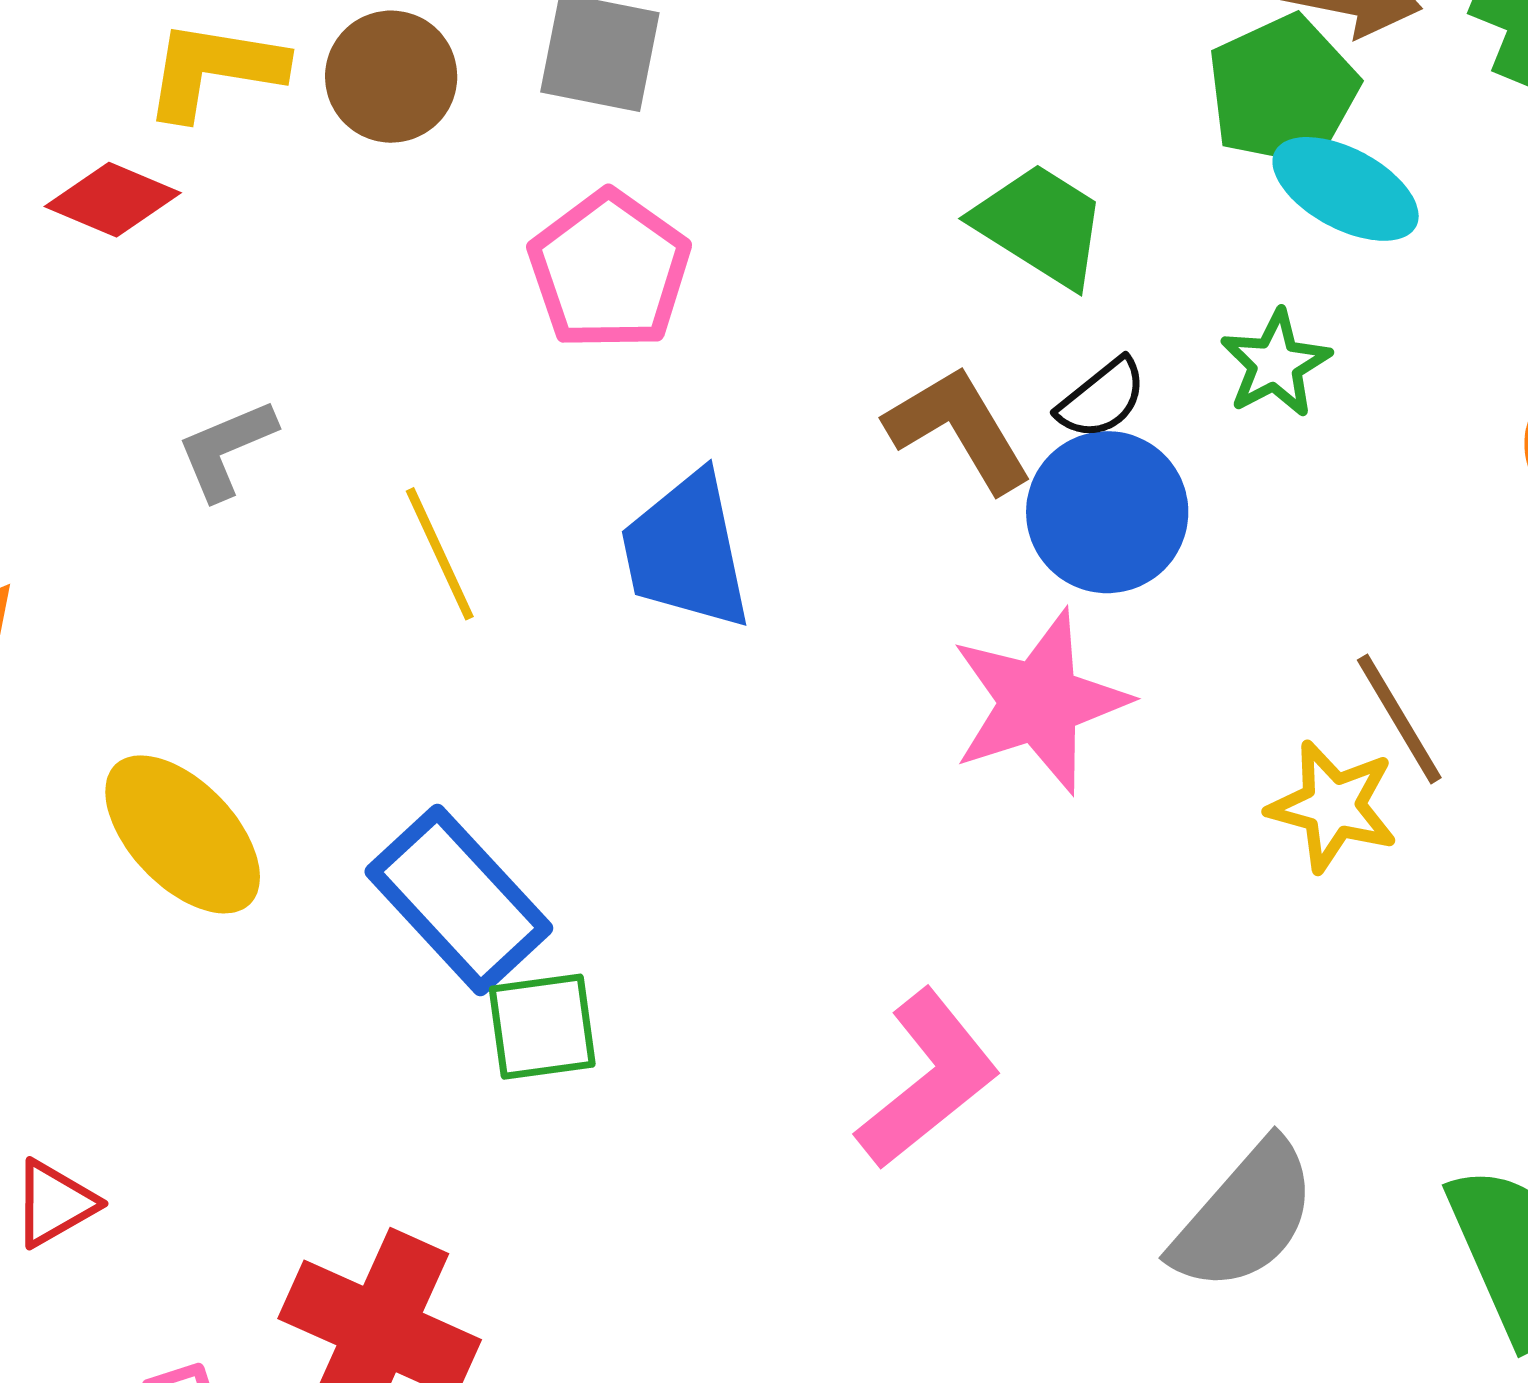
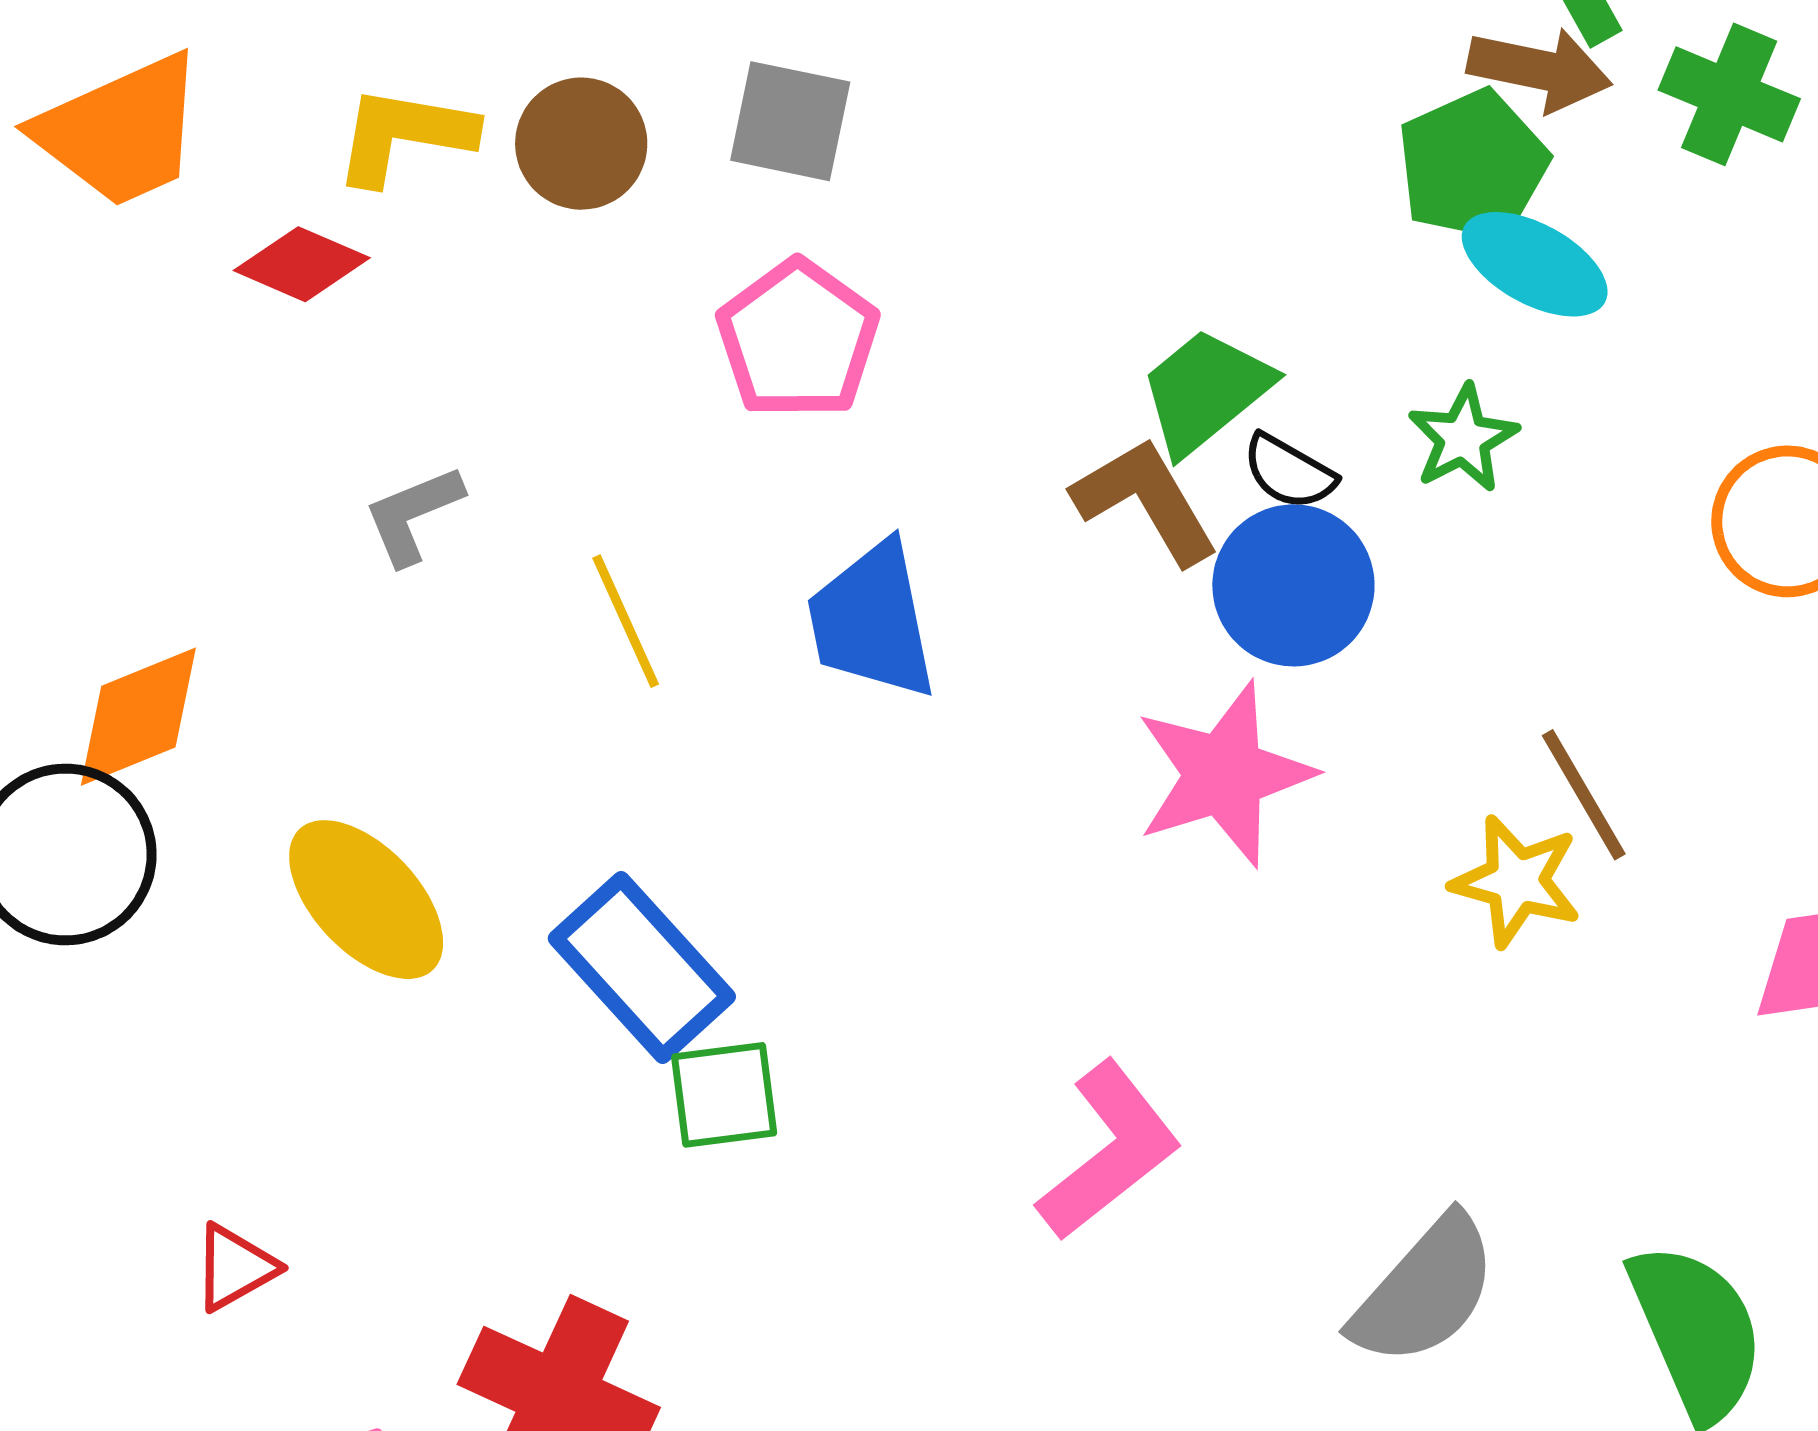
green trapezoid: (1040, 225) -> (1206, 391), moved, turned -72
black semicircle: (1102, 399) -> (1289, 472), turned 68

